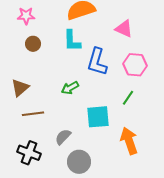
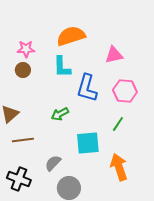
pink star: (26, 16) -> (26, 49), moved
pink triangle: (124, 29) -> (114, 55), turned -36

